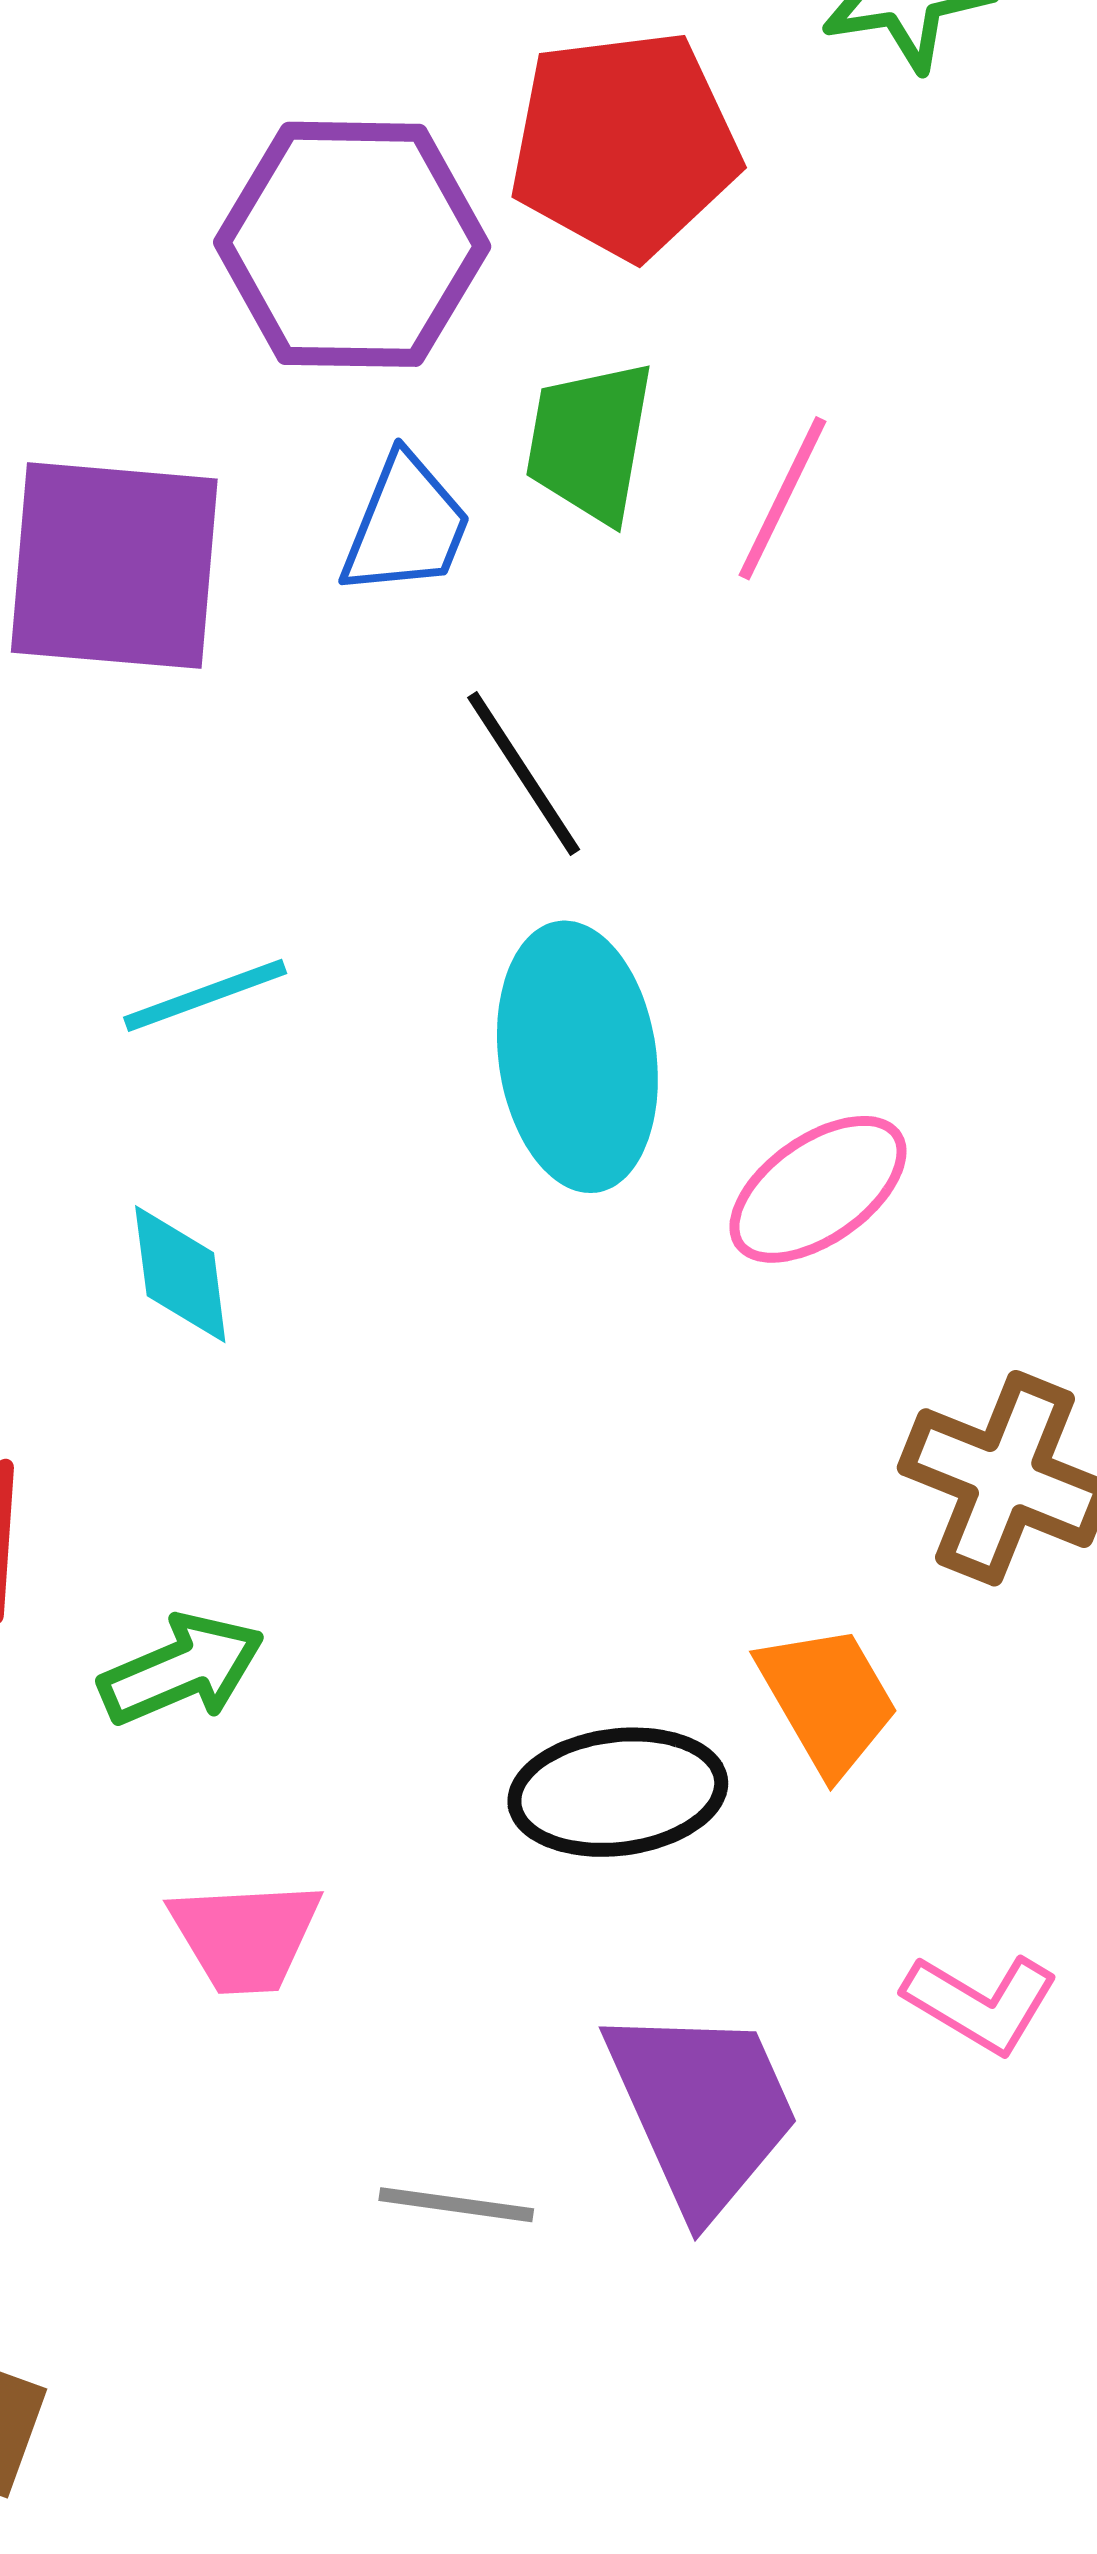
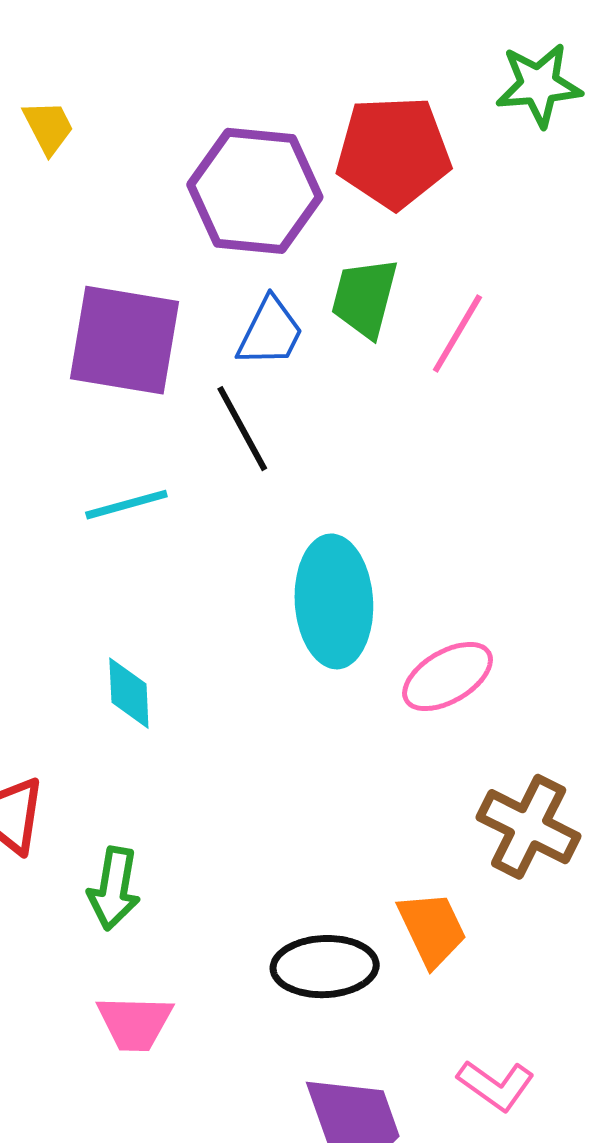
black line: (524, 773) -> (242, 429), moved
cyan line: (205, 995) -> (126, 505), moved
green arrow: (182, 1669) -> (114, 889), turned 118

